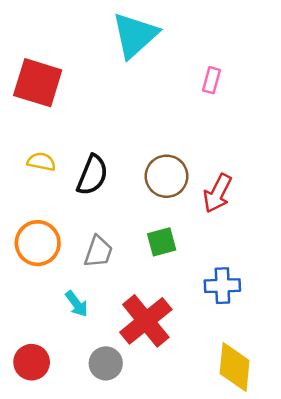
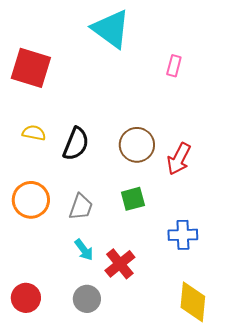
cyan triangle: (135, 35) -> (111, 29), turned -42
cyan arrow: (77, 304) -> (84, 250), moved
red cross: (146, 321) -> (120, 264), size x0.7

